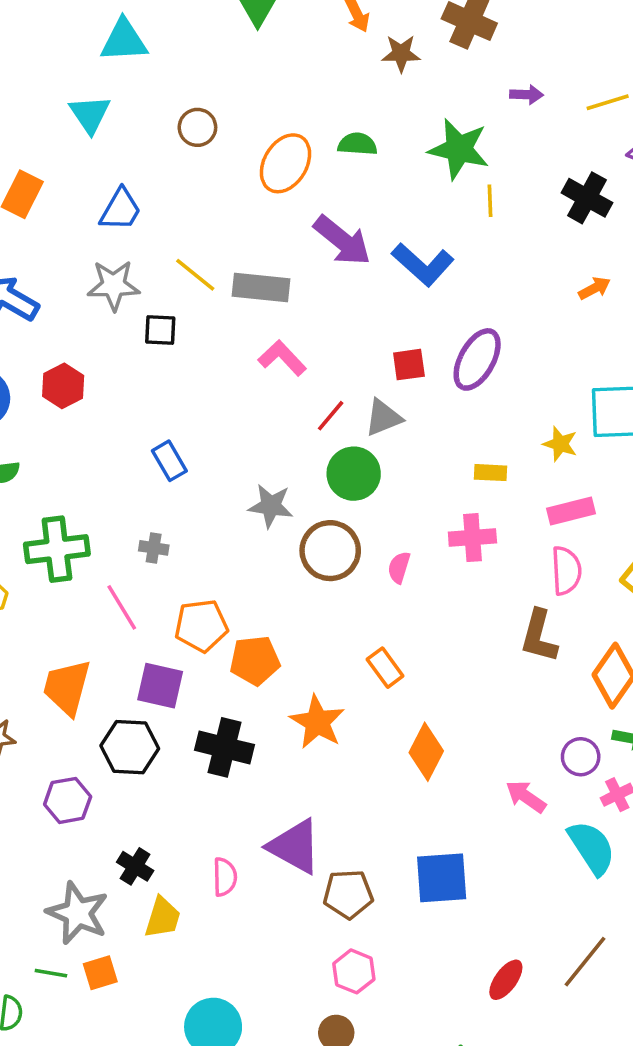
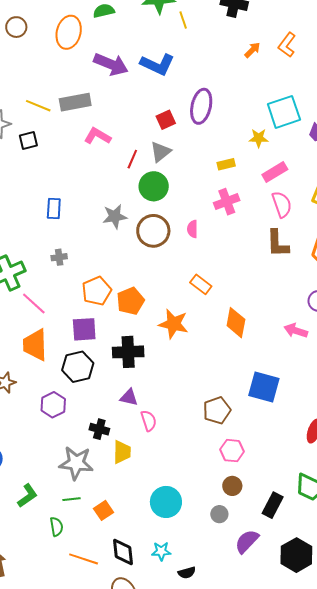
blue rectangle: (169, 461) -> (54, 208), turned 50
pink line: (122, 607) -> (34, 304), moved
purple triangle: (295, 847) -> (129, 397), moved, size x0.6
blue square: (442, 878) -> (264, 387), turned 36
orange square: (100, 973) -> (104, 510), moved

